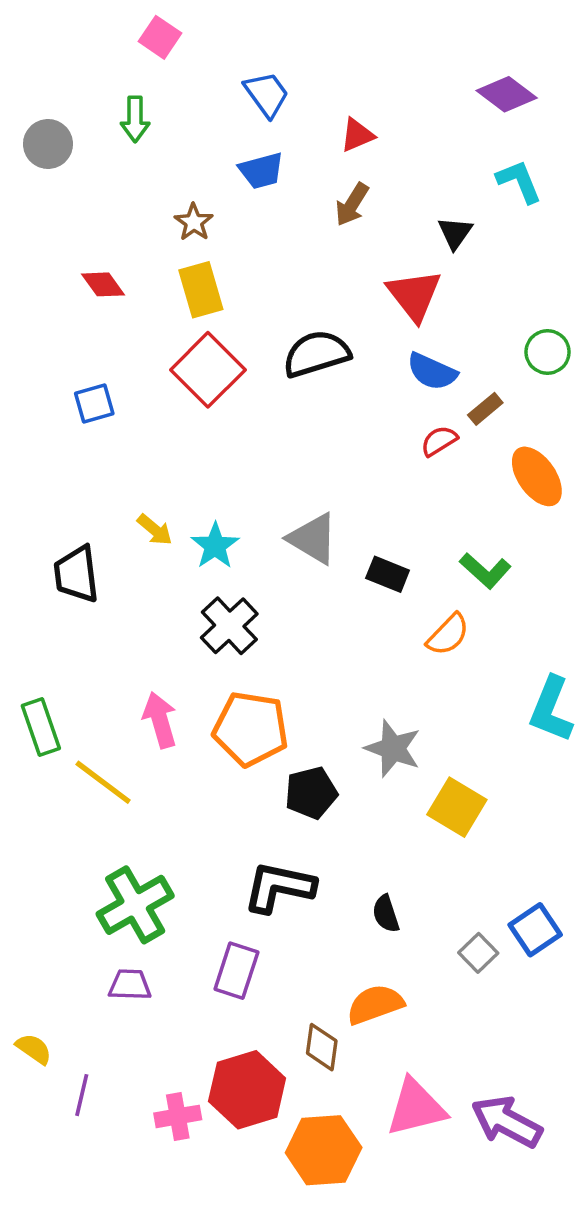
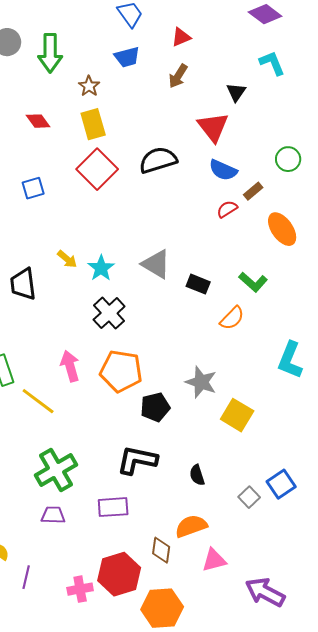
green arrow: (135, 119) -> (50, 53), moved, size x1.5
purple rectangle: (236, 971) -> (113, 507), turned 68
pink triangle: (416, 1108) -> (214, 560), moved, size x0.7

